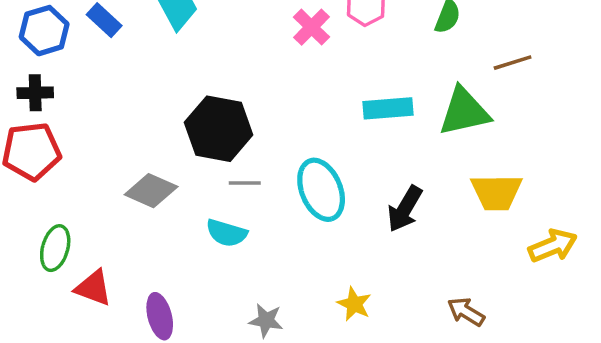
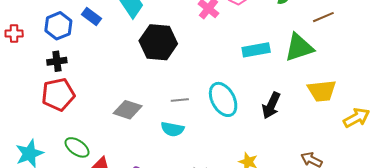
black hexagon: (219, 129) -> (158, 42), moved
green ellipse: (55, 248) -> (77, 147), turned -65

